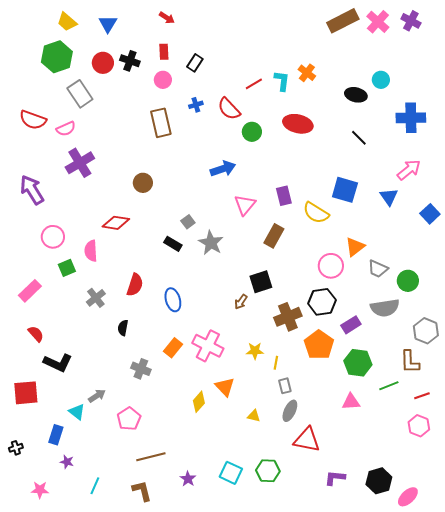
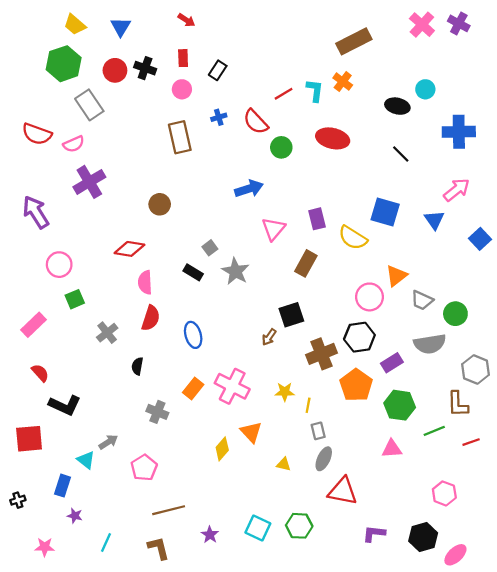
brown rectangle: (343, 21) -> (354, 41), moved
pink semicircle: (91, 251) -> (145, 282), moved
pink hexagon: (419, 426) -> (444, 493), moved

